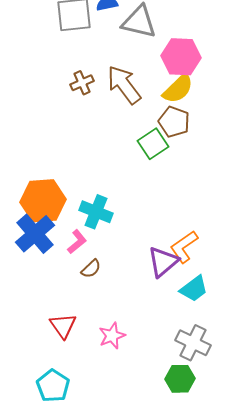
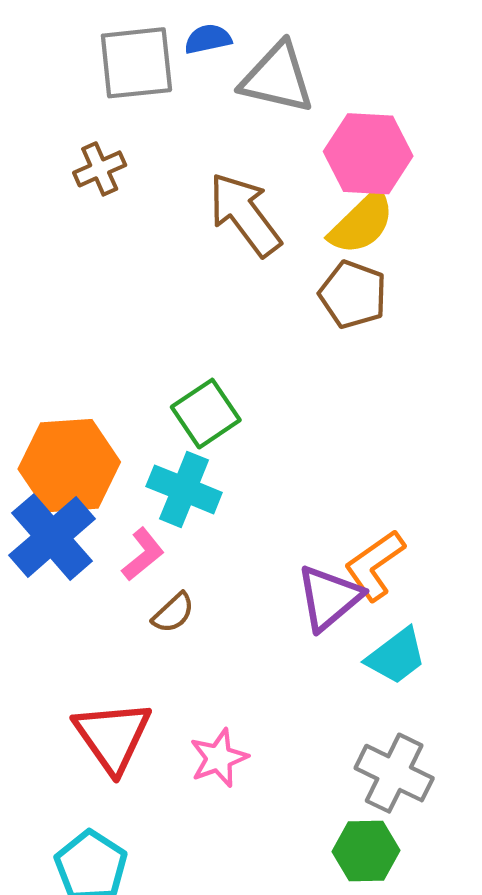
brown cross: (82, 83) -> (100, 169), moved
green square: (153, 144) -> (206, 414), moved
red triangle: (63, 326) -> (113, 736), size x1.4

